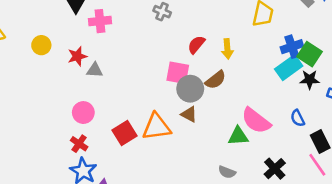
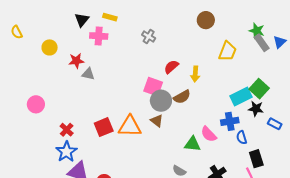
blue cross: (292, 47) -> (230, 121), moved
pink circle: (83, 113) -> (36, 104), moved
pink semicircle: (256, 121) -> (209, 134), size x0.7

